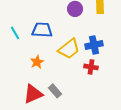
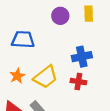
yellow trapezoid: (69, 49) -> (46, 77), moved

